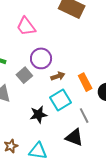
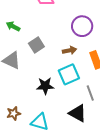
purple circle: (41, 58) -> (82, 26), moved

